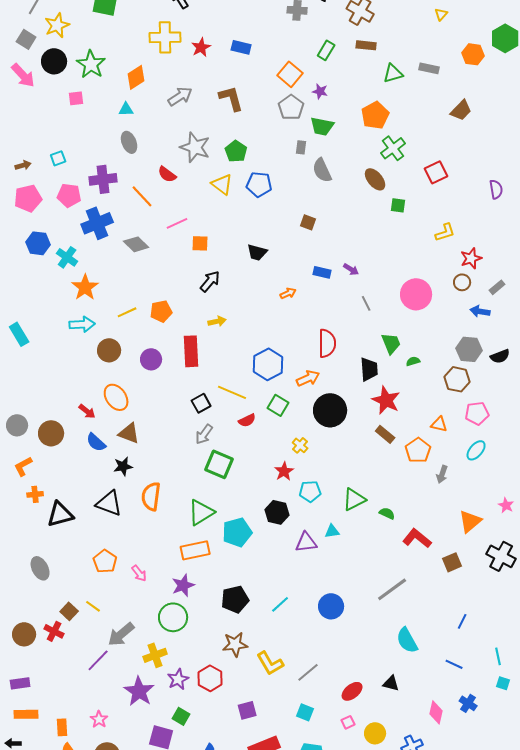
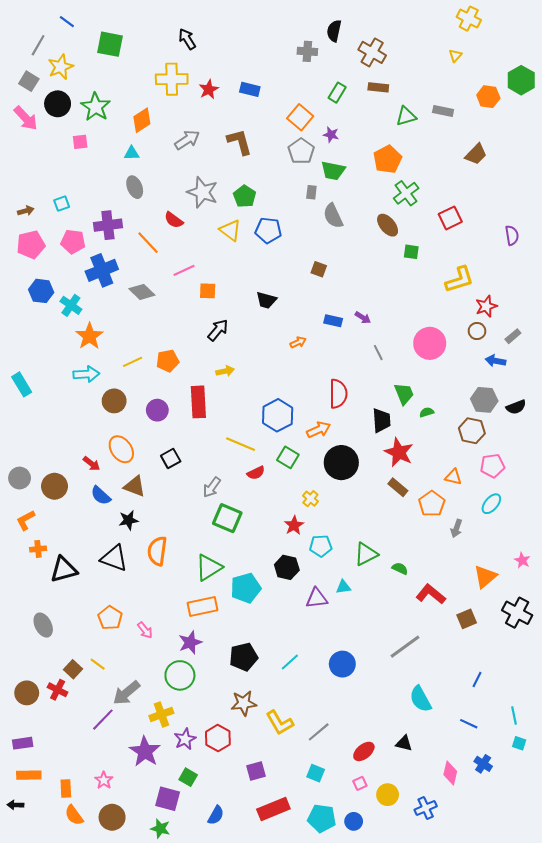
yellow L-shape: (445, 232) -> (460, 280), size x1.4
black square: (201, 403) -> (171, 458), moved

